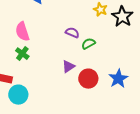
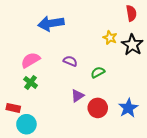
pink semicircle: (22, 32) -> (31, 60), turned 78
purple semicircle: (72, 33) -> (70, 61), moved

